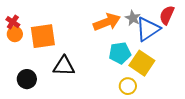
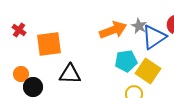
orange circle: (15, 34) -> (21, 74), moved

